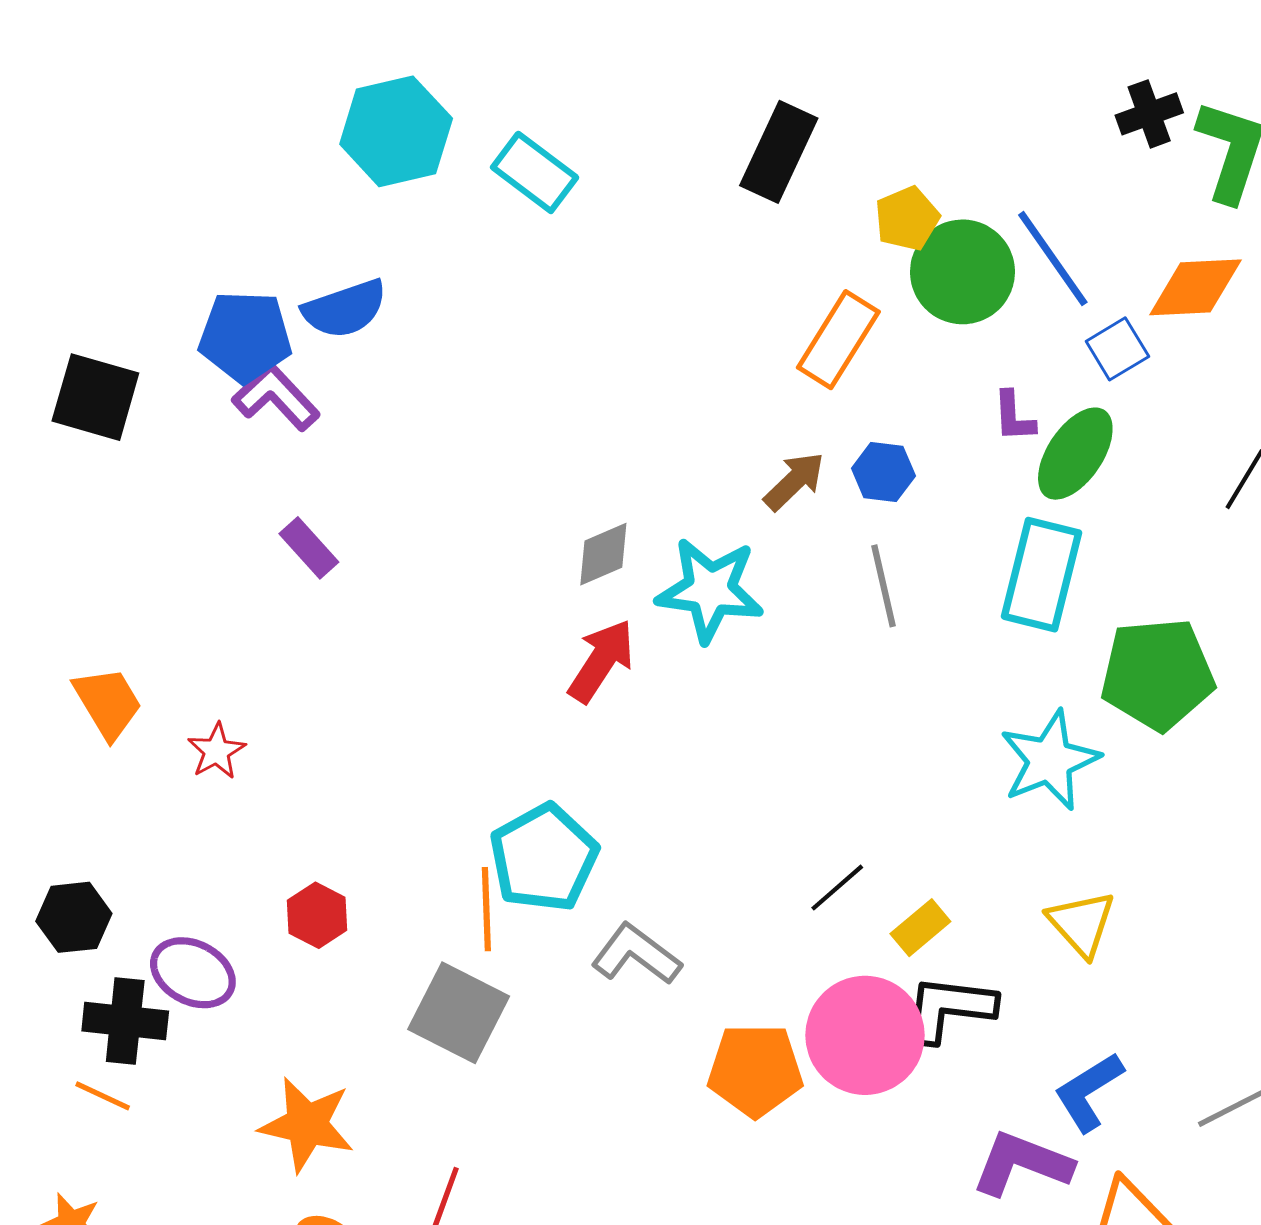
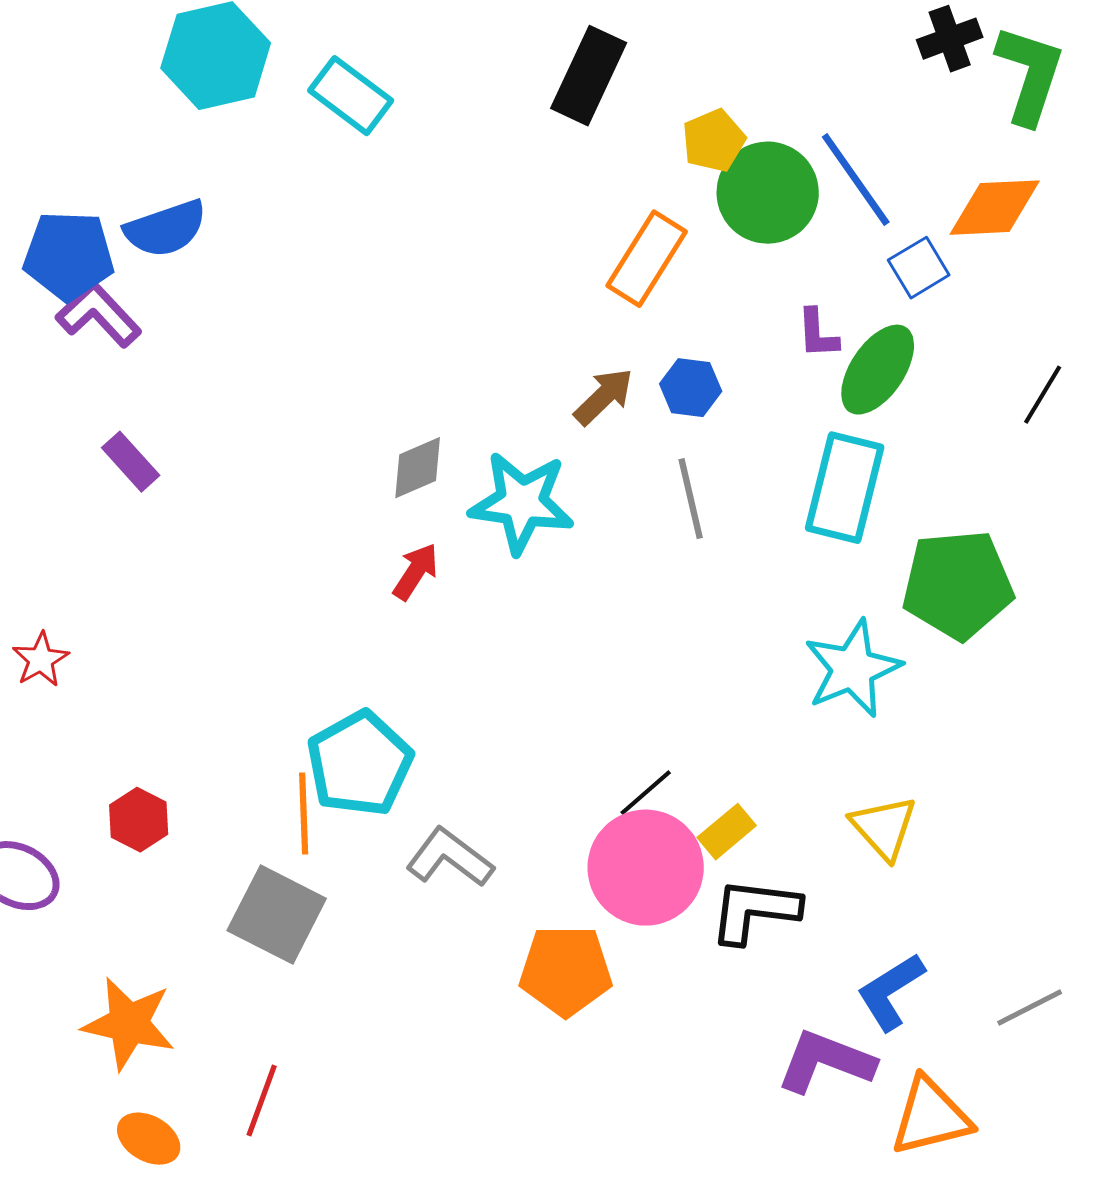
red arrow: (601, 661) -> (416, 572), size x0.7
pink circle: (865, 1035) -> (646, 868), moved

